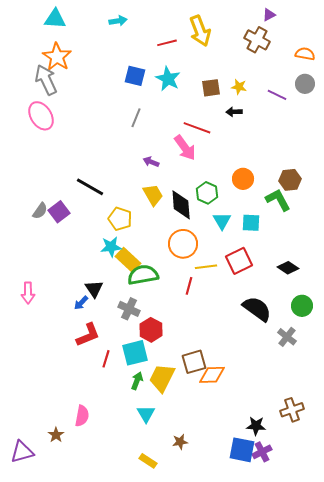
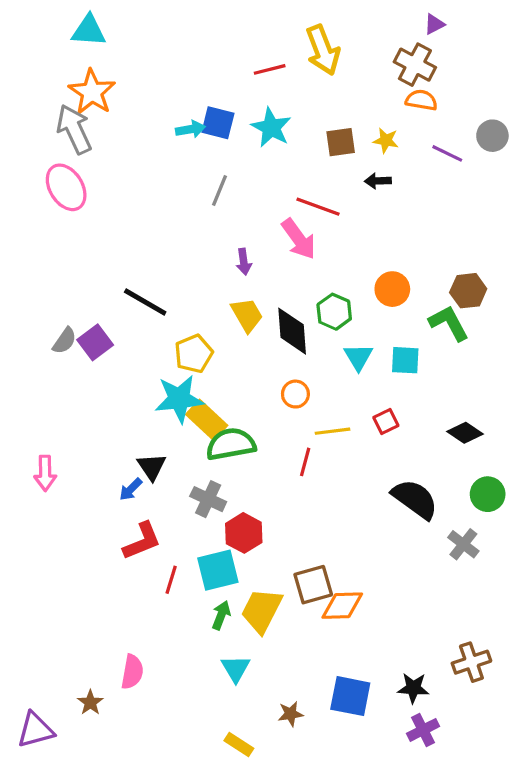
cyan arrow: (118, 21) -> (190, 129), moved
orange semicircle: (305, 54) -> (421, 100), moved
purple arrow: (151, 162) -> (244, 262), turned -119
yellow pentagon: (120, 219) -> (194, 354), turned 30
orange circle: (183, 244) -> (295, 394), size x0.6
cyan star: (111, 247) -> (179, 399), size x1.4
red square: (239, 261) -> (386, 422), size x0.6
blue square: (242, 450) -> (350, 696), moved

